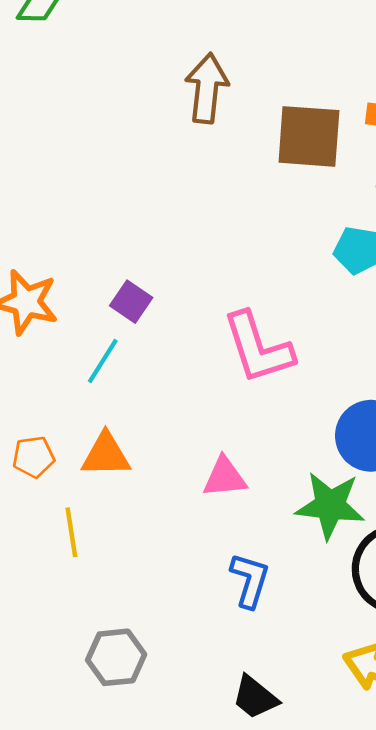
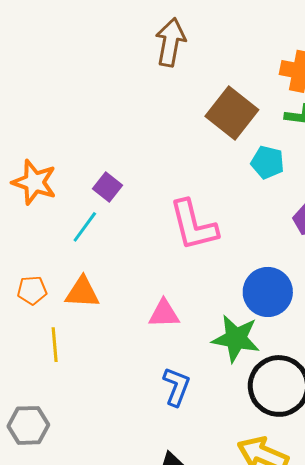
brown square: (309, 136) -> (232, 113), moved, turned 30
gray hexagon: (116, 657) -> (28, 425), moved

